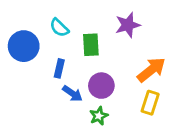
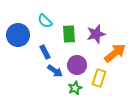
purple star: (128, 25) -> (96, 34), moved
blue rectangle: (59, 68) -> (45, 52), turned -40
yellow rectangle: (150, 103) -> (99, 78), moved

